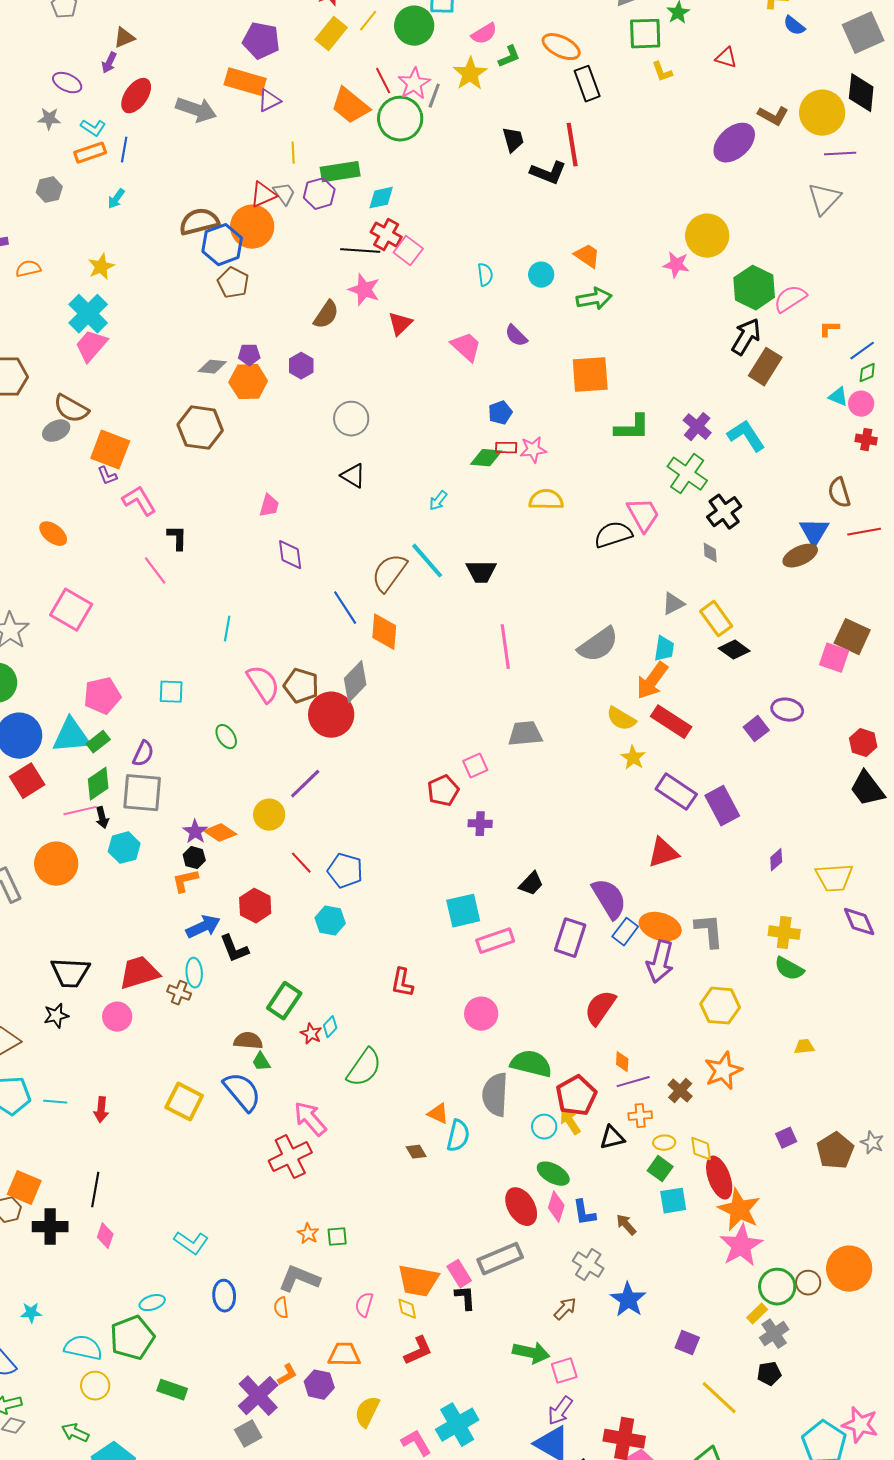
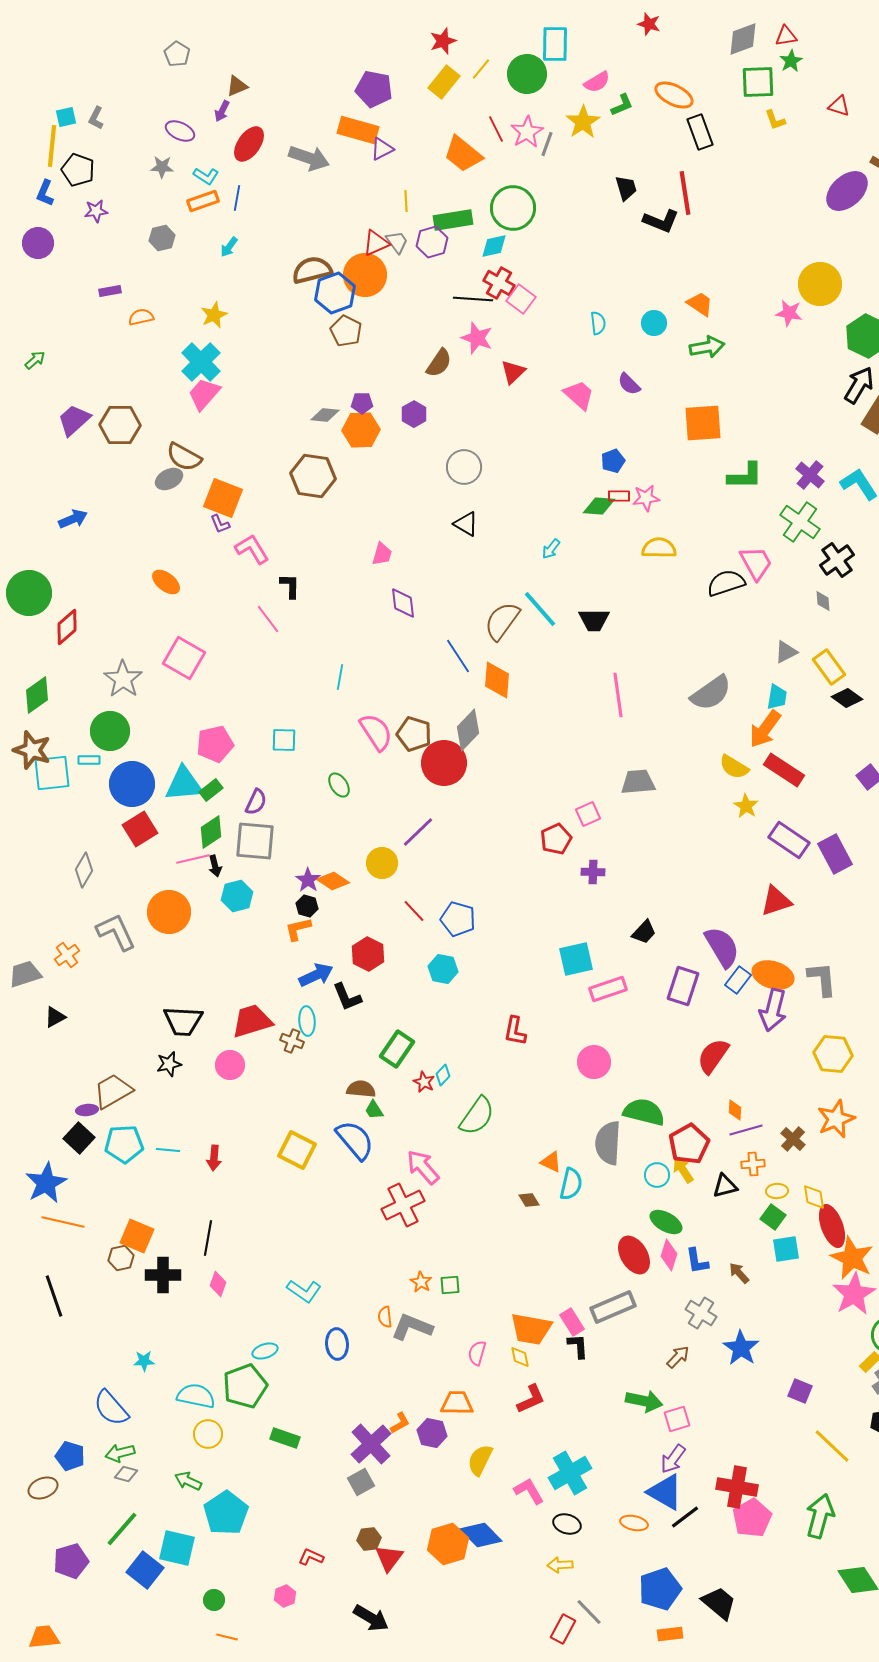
green circle: (400, 119) -> (513, 208), moved
orange semicircle: (281, 1308) -> (385, 1317), moved

